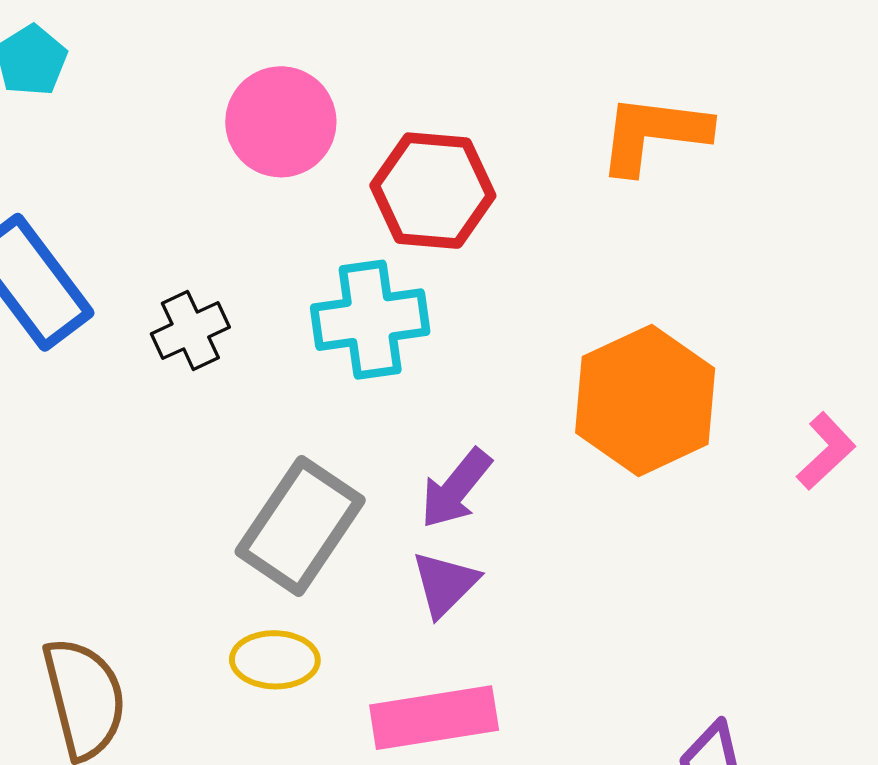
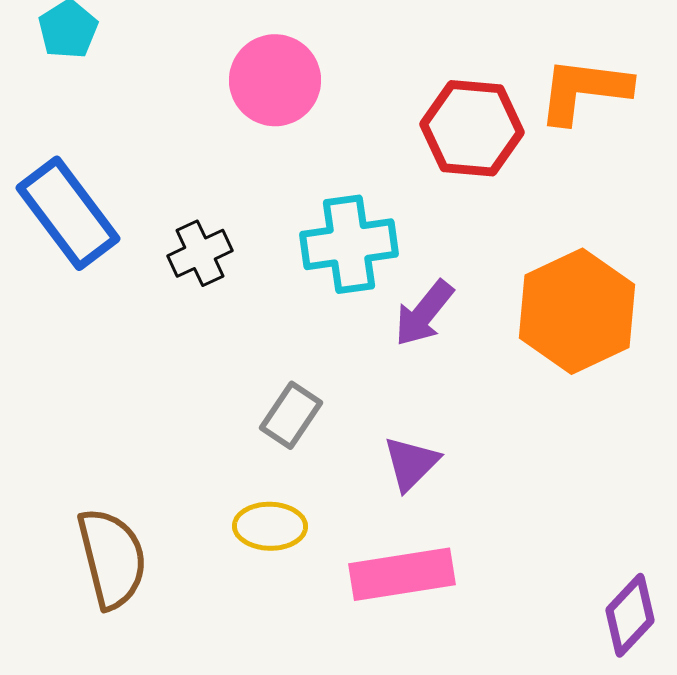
red hexagon: (433, 191) -> (472, 128), moved
purple arrow: (456, 489) -> (424, 313), moved
gray rectangle: (300, 526) -> (291, 415), size x0.6

